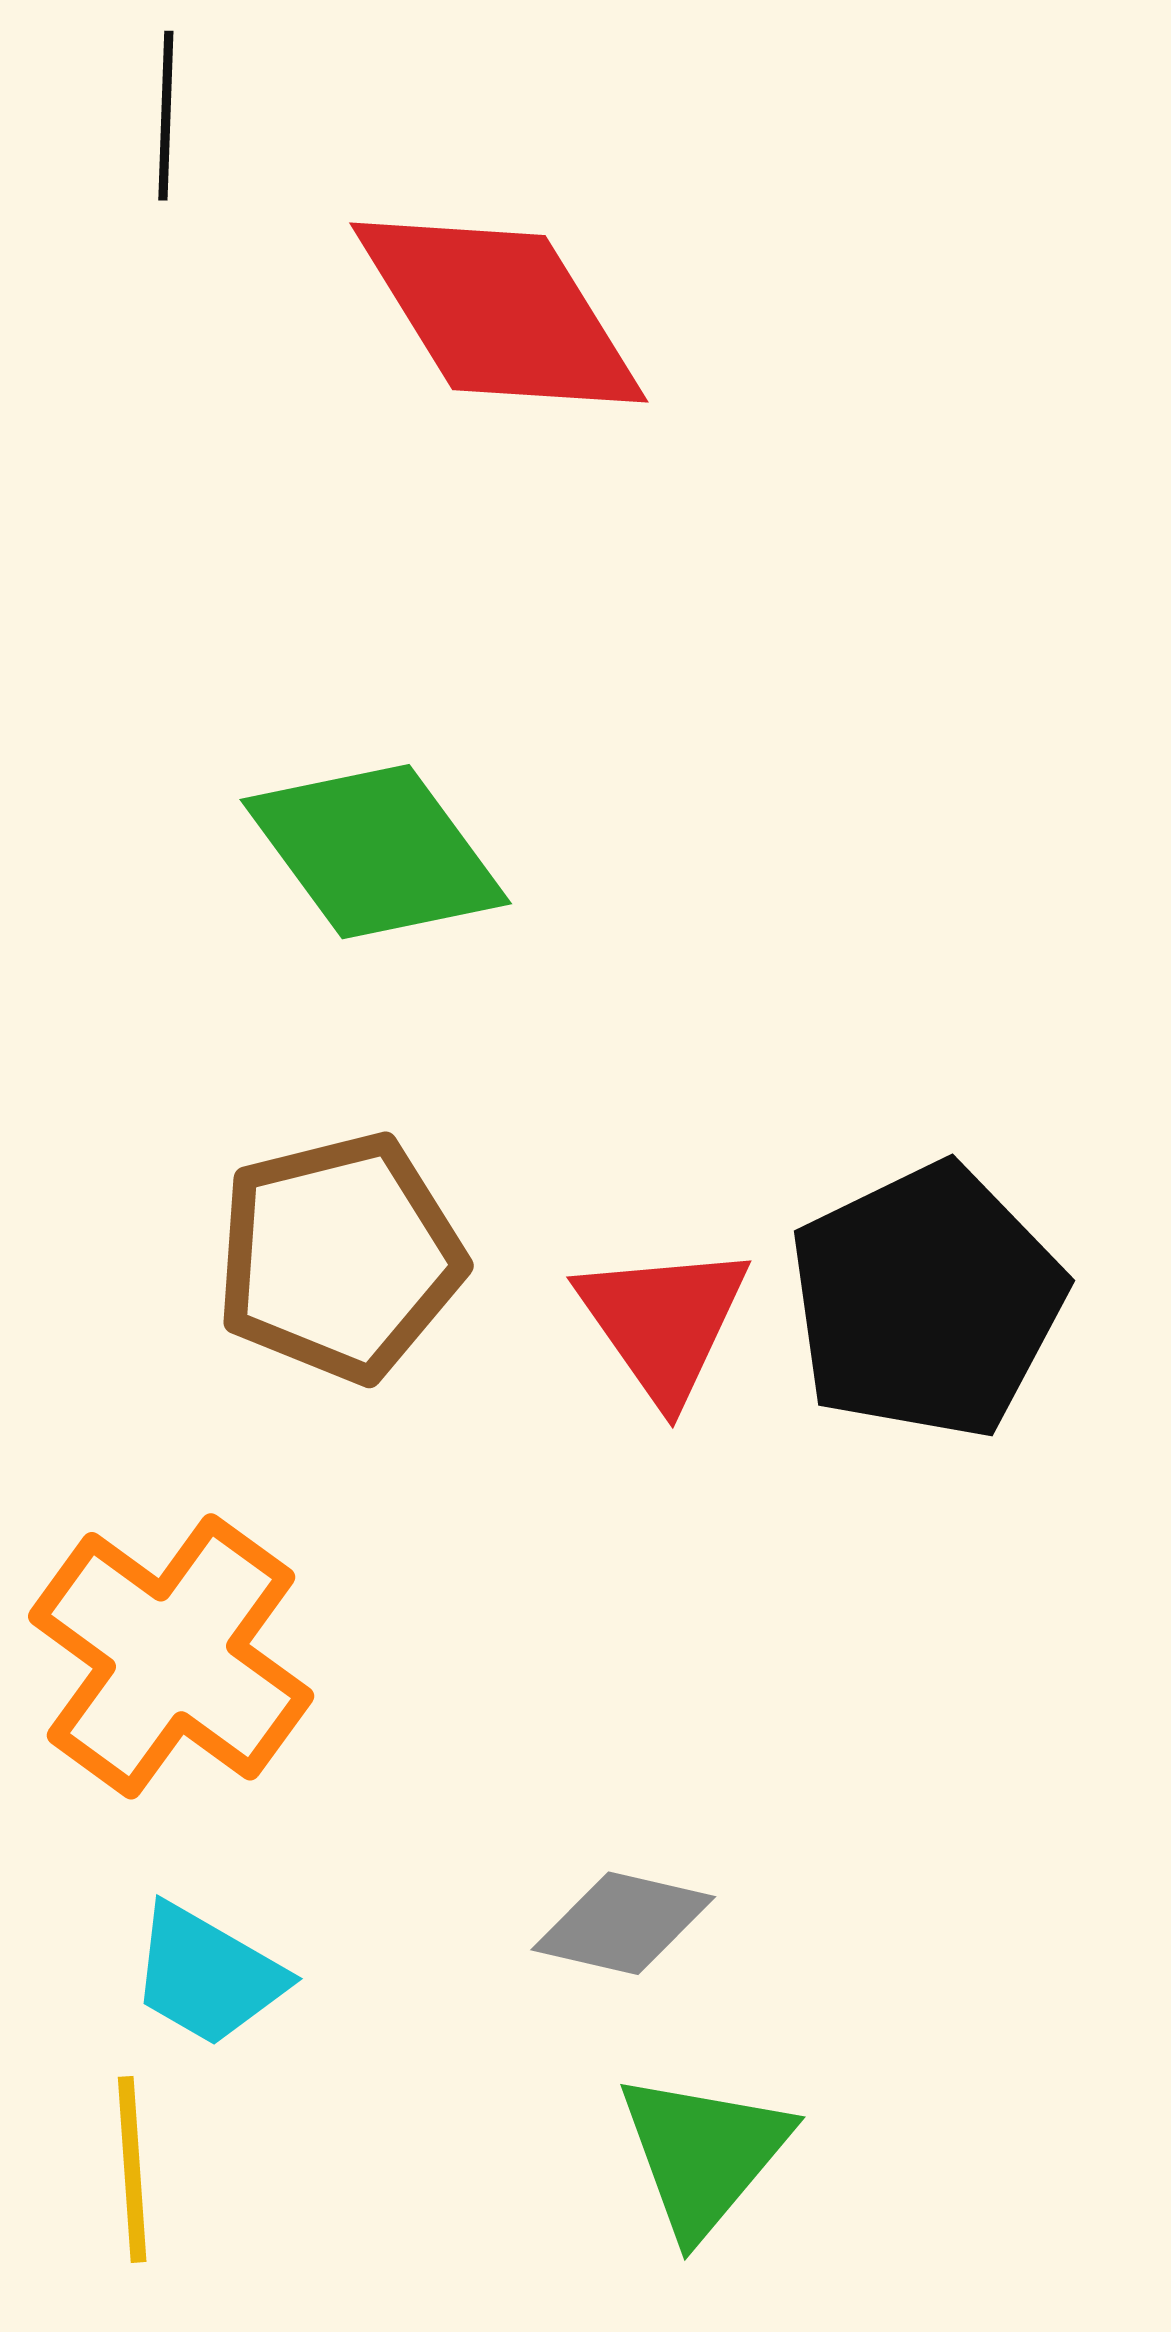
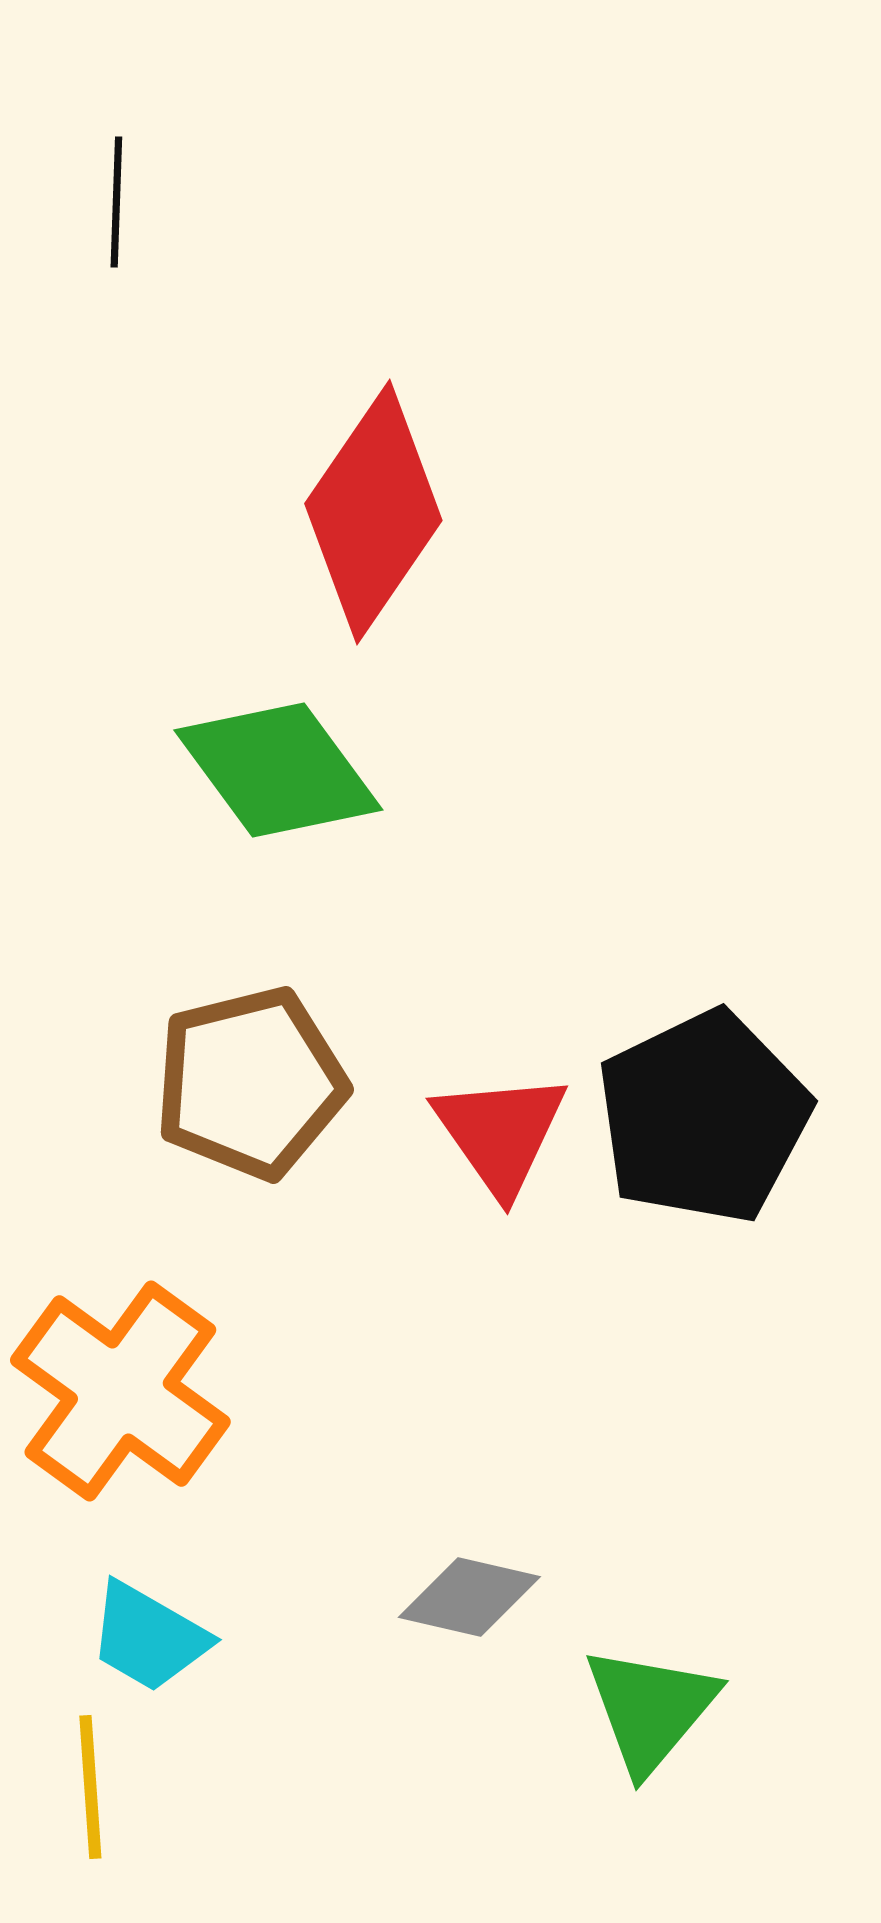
red diamond: (499, 313) -> (373, 512), moved, turned 66
green triangle: (704, 2154) -> (650, 1709), moved

